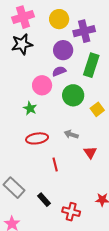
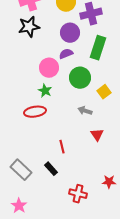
green star: (30, 108) -> (45, 91), moved
gray arrow: (71, 134) -> (85, 111), moved
red ellipse: (37, 138) -> (35, 112), moved
black rectangle: (44, 200) -> (51, 169), moved

